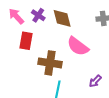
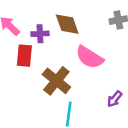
purple cross: (38, 15) -> (40, 34), moved, turned -32
brown cross: (50, 63) -> (56, 81), turned 35

